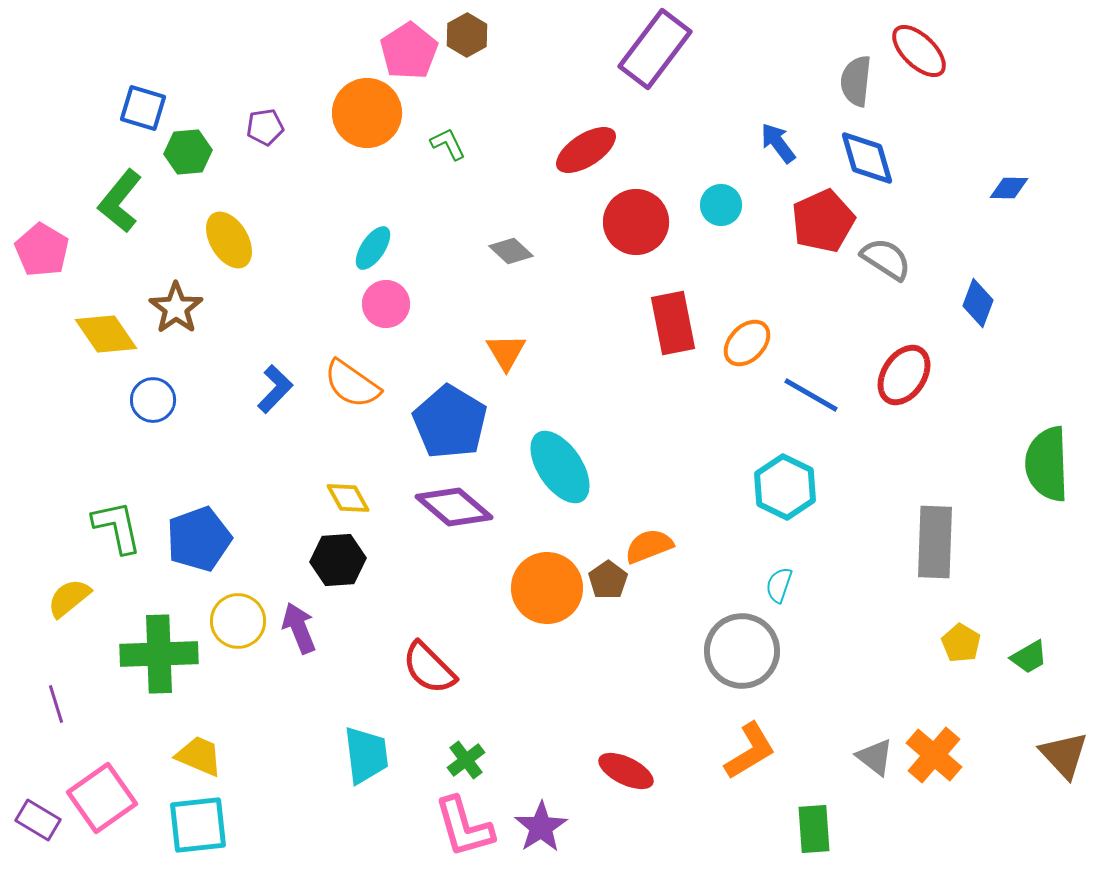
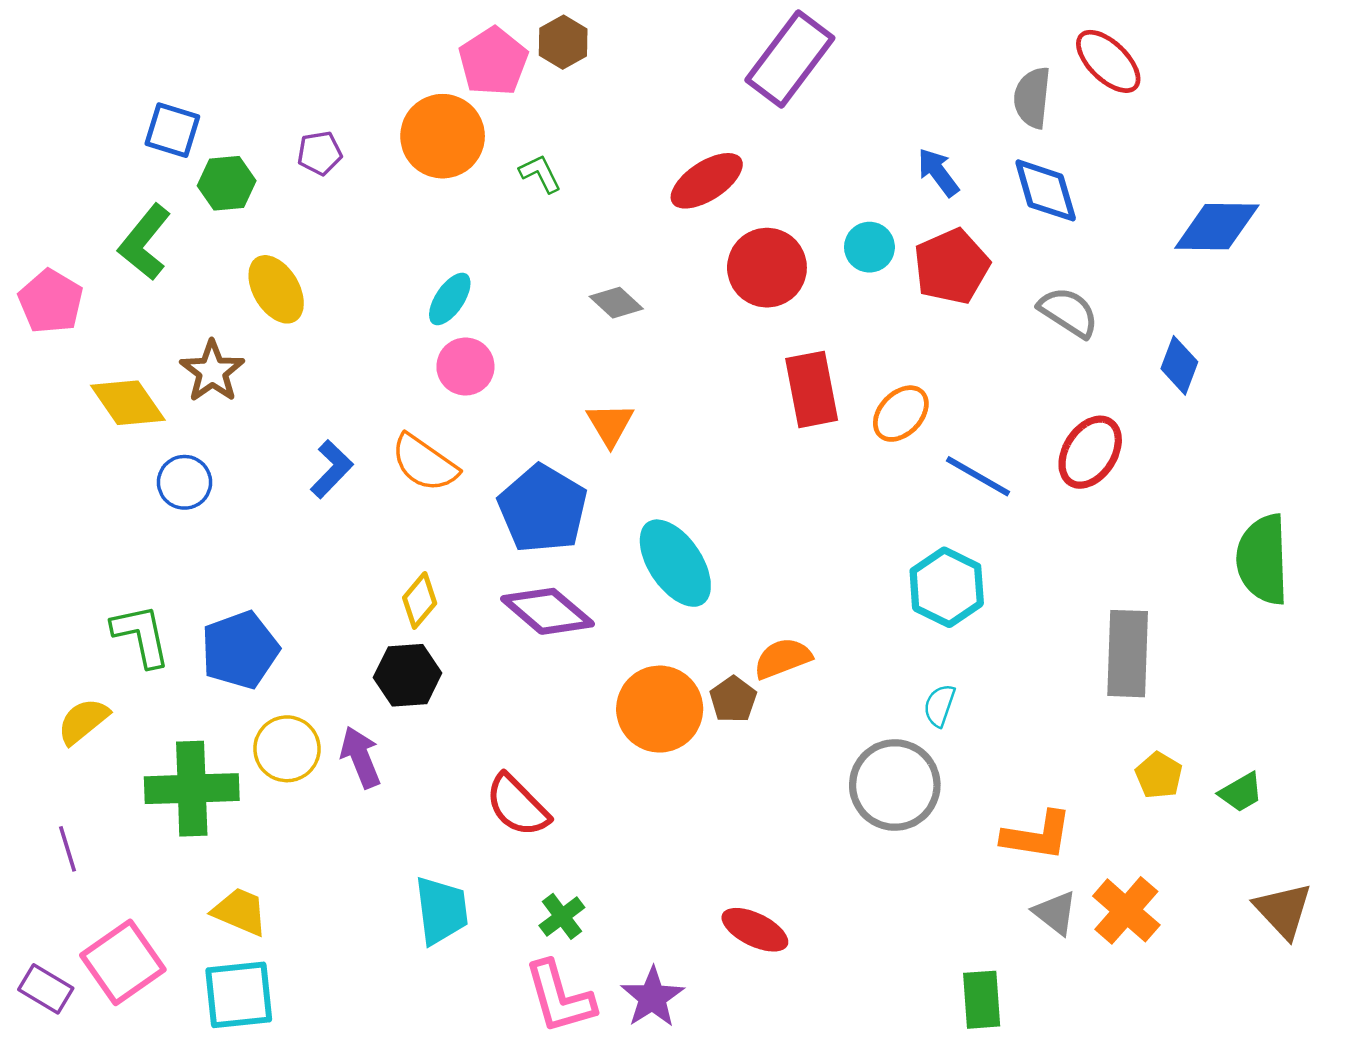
blue diamond: (1009, 188) -> (1217, 227), size x1.8
red pentagon: (823, 221) -> (951, 266), moved
yellow diamond: (348, 498) -> (420, 600), turned 69
orange L-shape: (750, 751) -> (1037, 836), moved, turned 40

